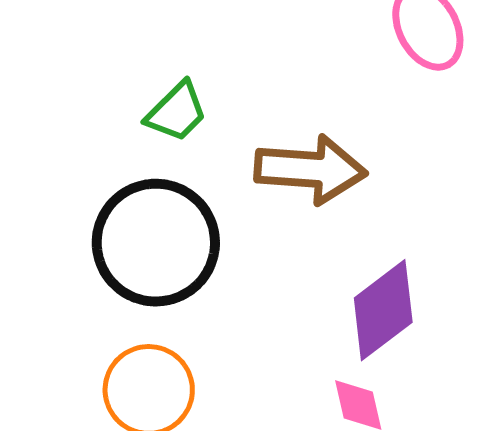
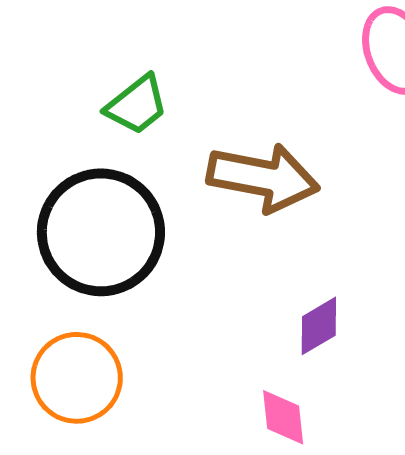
purple diamond: (383, 310) -> (319, 326), size x0.6

